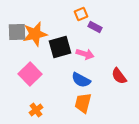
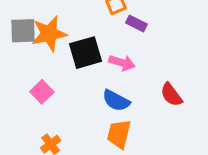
pink square: (30, 74) -> (42, 92), size x0.7

